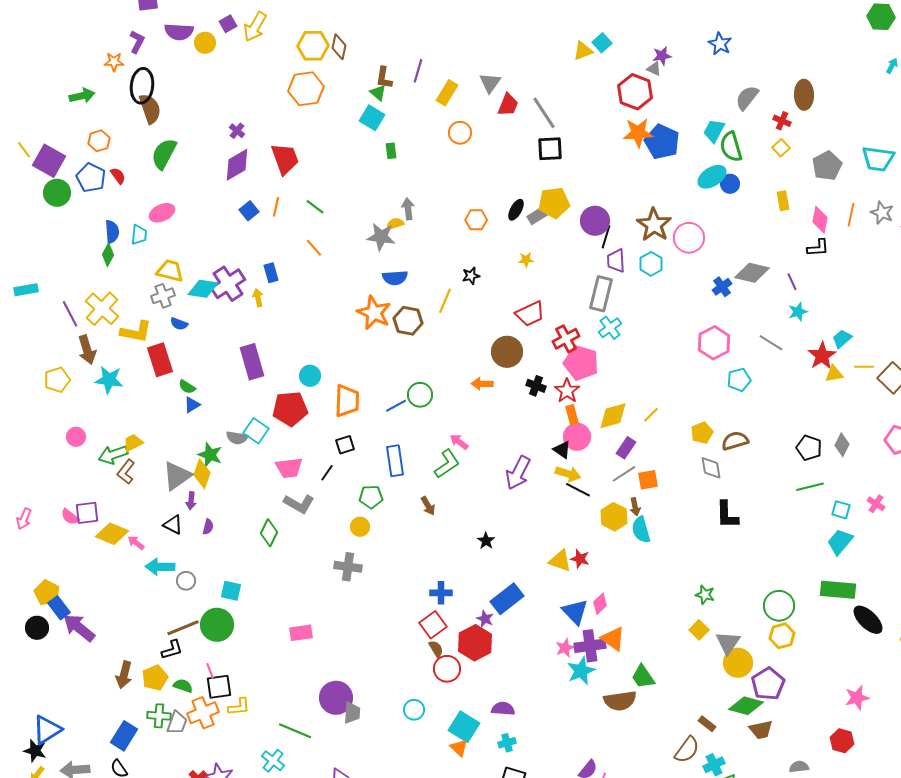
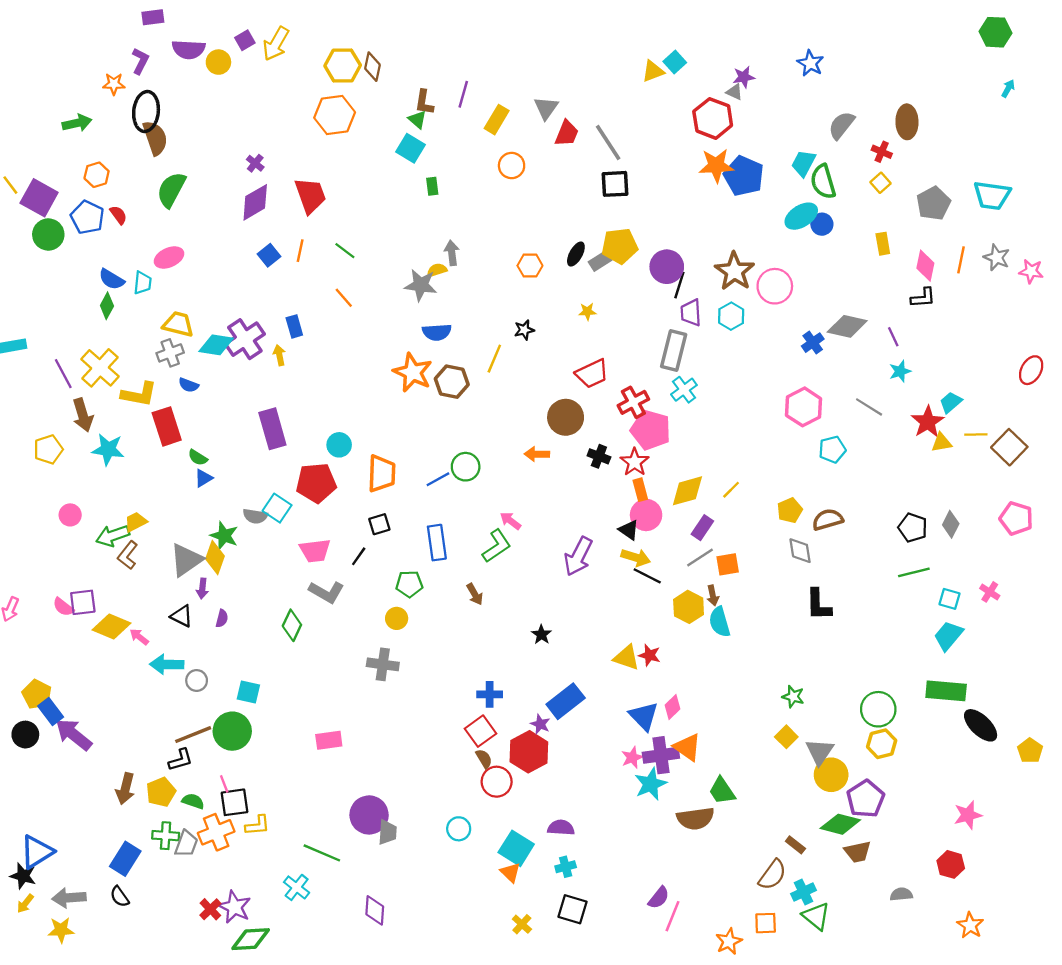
blue semicircle: (112, 232) -> (112, 279), turned 125

